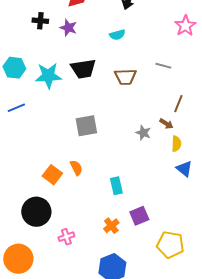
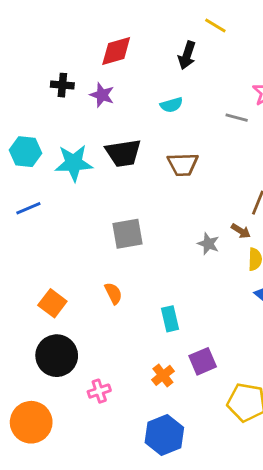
gray line: (163, 66) -> (237, 118), moved
orange square: (52, 175) -> (52, 303), moved

